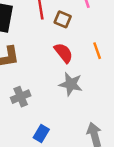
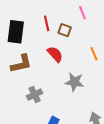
red semicircle: (64, 53) -> (55, 54), moved

